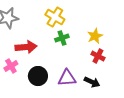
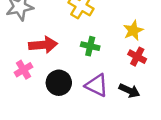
green cross: (62, 38) -> (90, 46), moved, turned 32
purple triangle: (67, 78) -> (97, 85), turned 30

